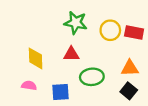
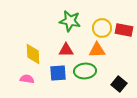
orange triangle: (130, 68) -> (97, 50), moved
blue square: (60, 92) -> (58, 73), moved

